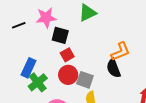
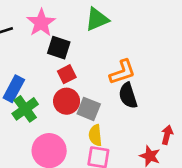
pink star: (46, 18) -> (41, 23), turned -30
orange L-shape: (120, 52) -> (122, 72), moved

